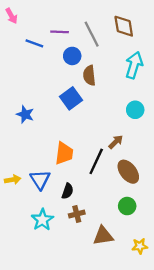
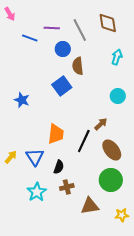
cyan arrow: (134, 65) -> (117, 57), size x0.7
yellow arrow: (13, 180) -> (11, 157), turned -40
green circle: (127, 206) -> (111, 180), size x1.5

